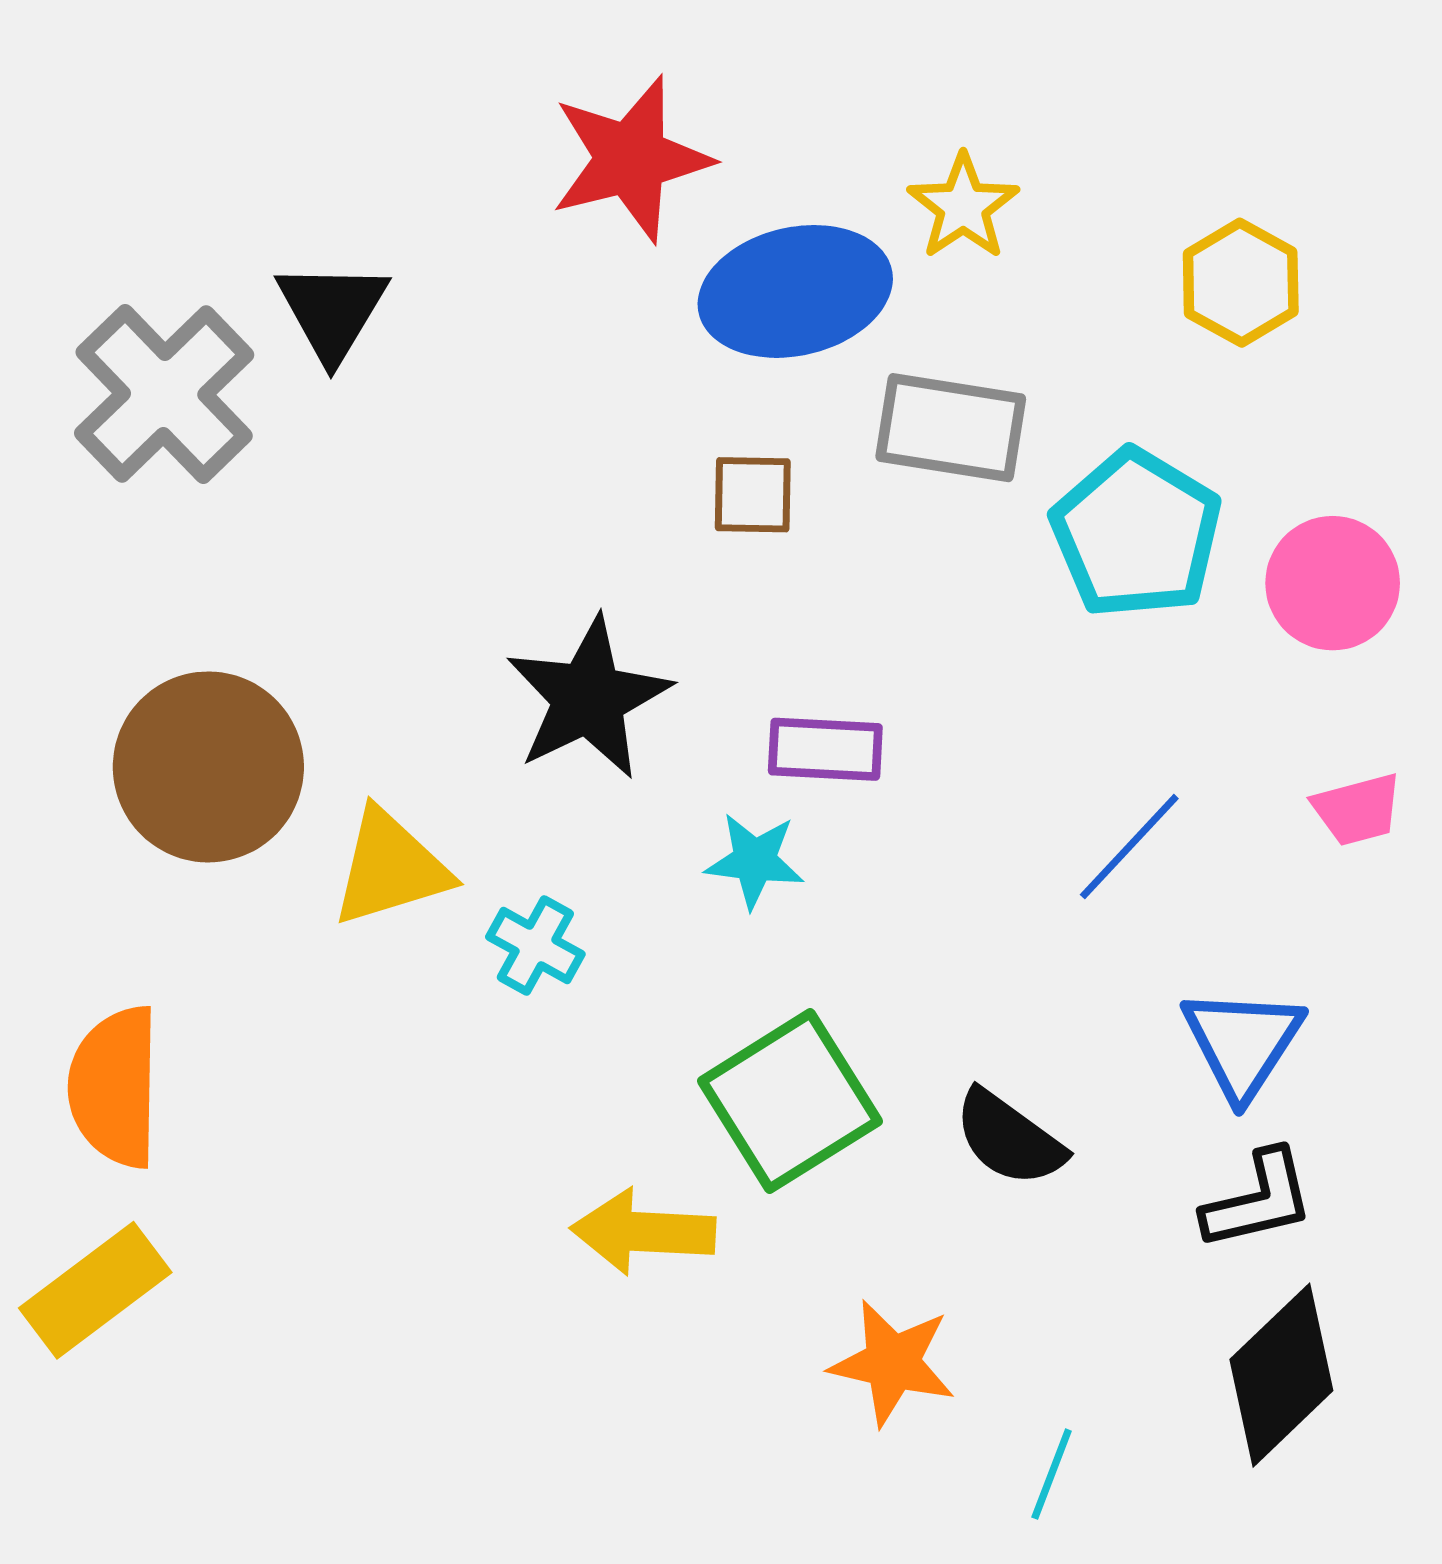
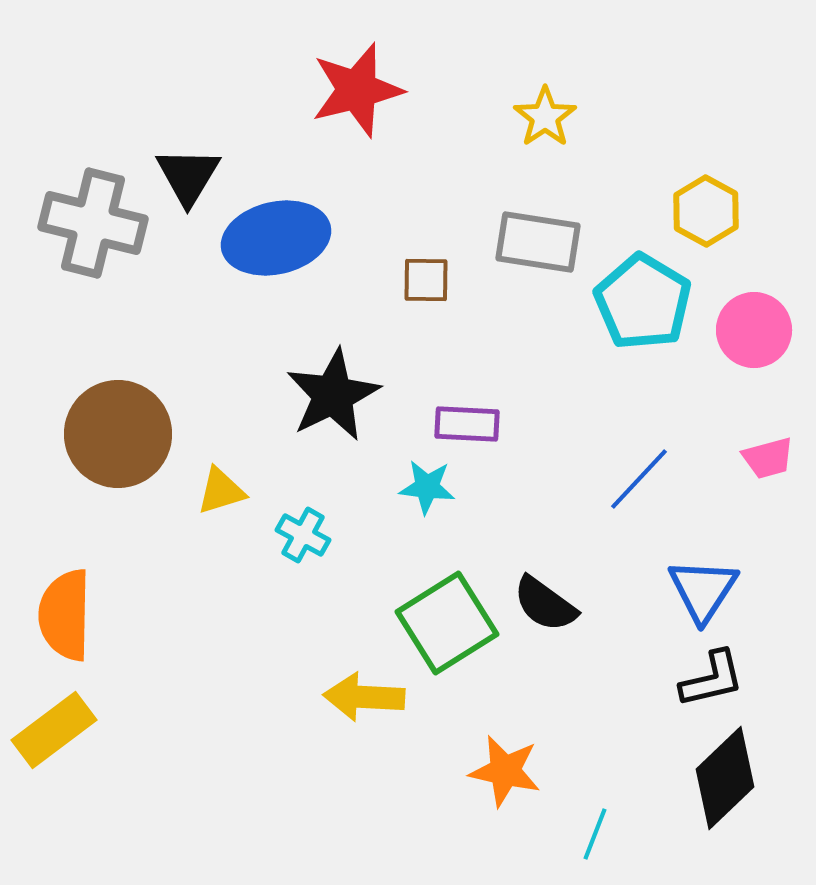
yellow hexagon: (1241, 283) -> (706, 211), moved
blue ellipse: (795, 291) -> (276, 238), moved
gray cross: (164, 394) -> (93, 223), turned -32
yellow triangle: (390, 868) -> (221, 491), size x0.7
black semicircle: (1009, 1138) -> (545, 604), moved

